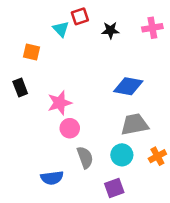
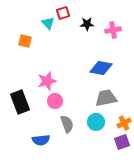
pink cross: (152, 28) -> (113, 30), moved
black rectangle: (20, 88) -> (20, 102), moved, size x1.6
purple square: (114, 188) -> (122, 142), moved

